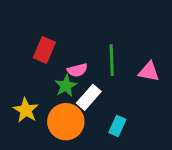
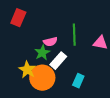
red rectangle: (44, 50) -> (18, 18), moved
yellow star: (26, 110) -> (27, 70), moved

